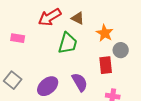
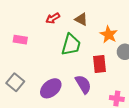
red arrow: (50, 17) -> (53, 18), size x0.6
red rectangle: (106, 65) -> (100, 64), moved

